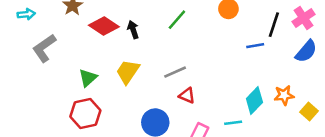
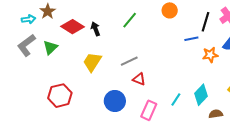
cyan arrow: (26, 14) -> (29, 19), moved
green triangle: (88, 78) -> (50, 47), moved
orange star: (284, 95) -> (210, 55), moved
cyan diamond: (254, 101) -> (201, 95), moved
cyan line: (233, 123) -> (176, 100), turned -48

